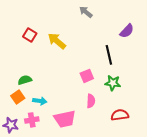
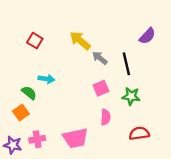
gray arrow: (86, 12) -> (100, 58), moved
yellow arrow: (57, 41) -> (80, 41), moved
green semicircle: (25, 80) -> (29, 93), turned 56
cyan arrow: (40, 101) -> (46, 79), moved

